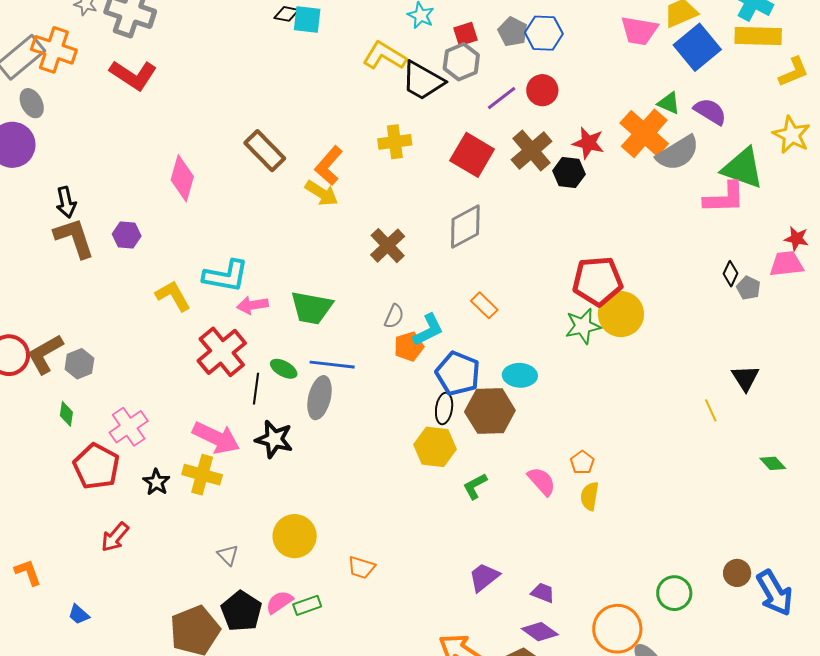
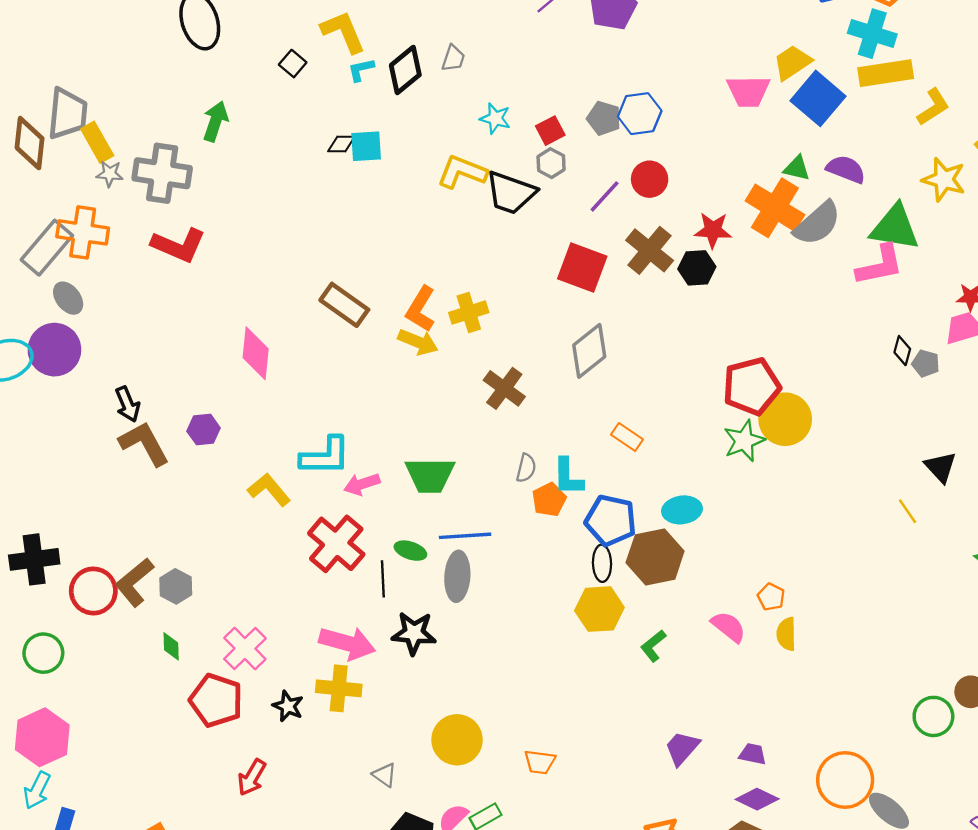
gray hexagon: (461, 62) -> (551, 163), size x0.7
yellow cross: (395, 142) -> (469, 312), moved
cyan L-shape: (428, 330) -> (568, 477), turned 126
green circle: (674, 593) -> (933, 716), moved

